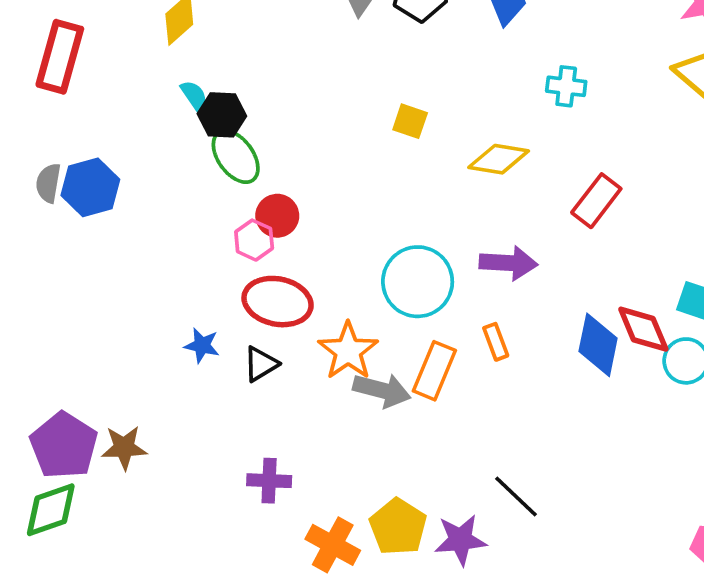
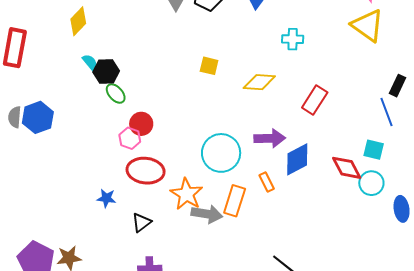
green ellipse: (236, 157) -> (116, 94), size x0.7
blue diamond: (598, 345) -> (297, 159), moved, turned 56
black triangle: (261, 364) -> (141, 222), moved

